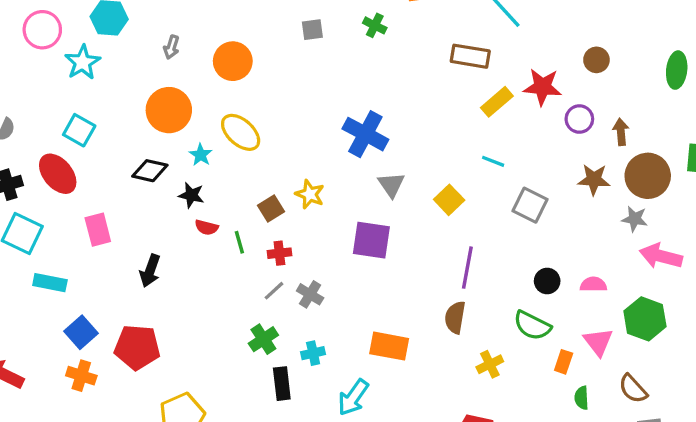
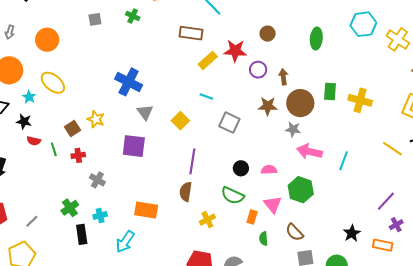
gray line: (274, 291) -> (32, 221), moved

